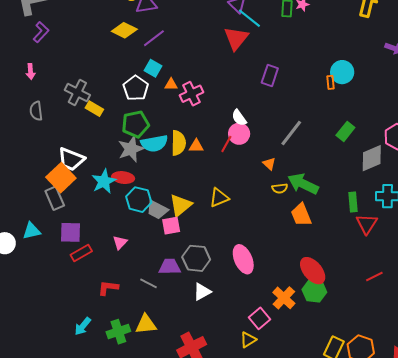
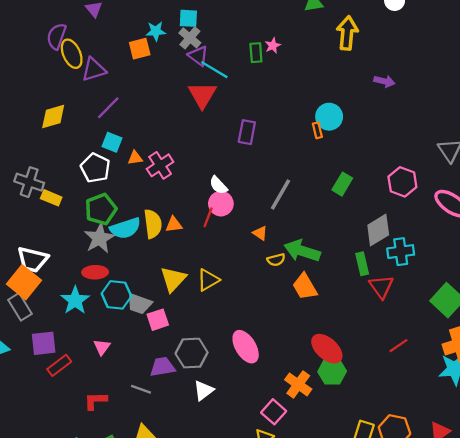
yellow diamond: (124, 30) -> (53, 117), moved, turned -35
gray diamond: (372, 158) -> (378, 230), moved
cyan star: (104, 181) -> (75, 300), moved
yellow triangle: (180, 205) -> (173, 279), moved

